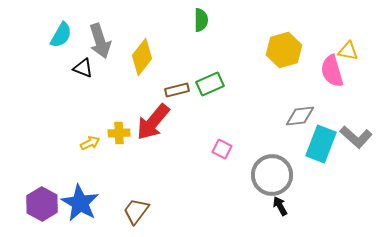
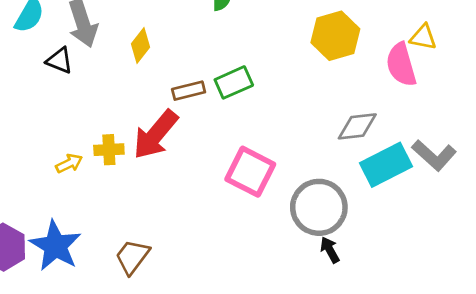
yellow diamond: (142, 57) -> (140, 45), size x0.7
cyan rectangle: (321, 144) -> (386, 165), turned 42
pink square: (222, 149) -> (250, 172), size x1.8

